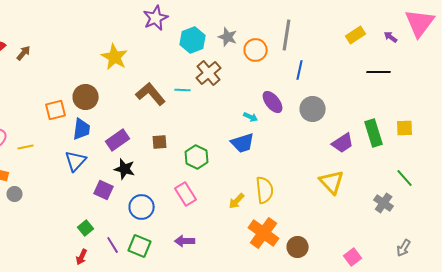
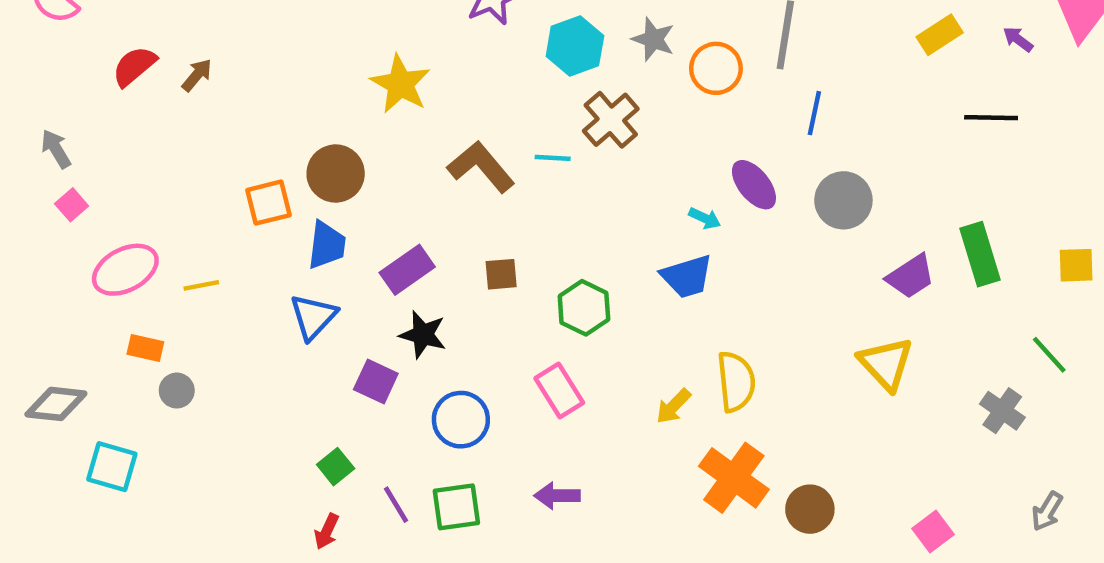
yellow square: (405, 128) -> (1076, 265), moved
green square: (140, 246) -> (456, 507), turned -30

